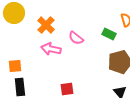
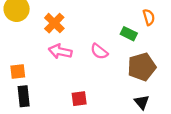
pink semicircle: (76, 38) -> (99, 51), moved

